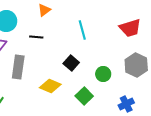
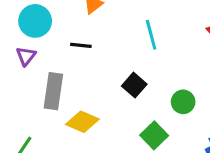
yellow diamond: (50, 86) -> (82, 122), moved

